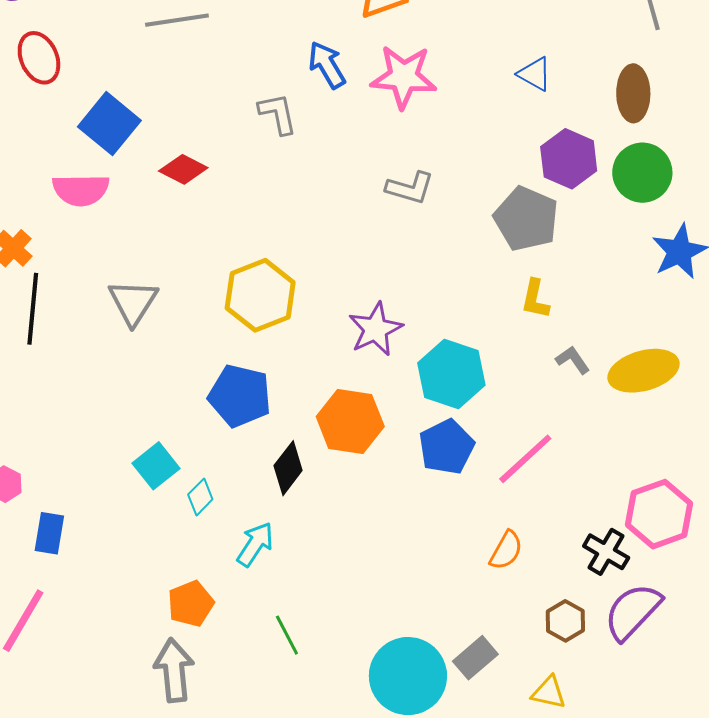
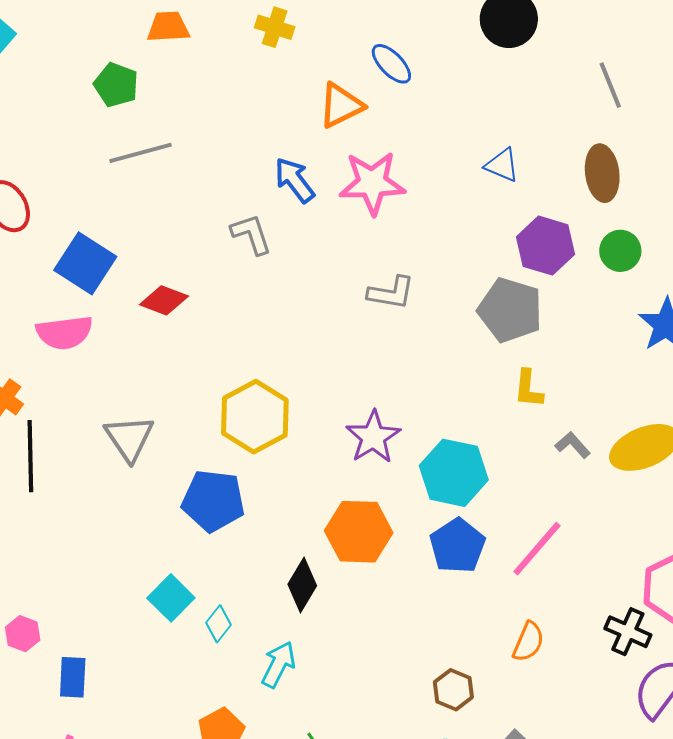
green circle: (642, 173) -> (620, 251), size x0.7
blue pentagon: (240, 396) -> (213, 501), moved
brown hexagon: (565, 621) -> (453, 690), moved

